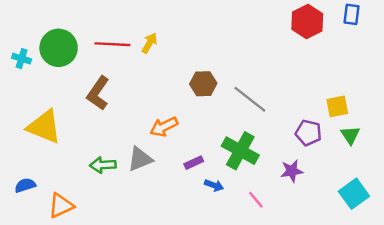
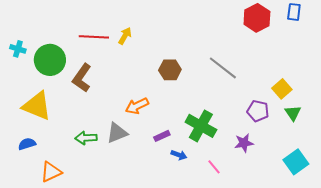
green circle: (59, 48) -> (50, 60), moved
gray line: (250, 99) -> (223, 68), moved
yellow square: (337, 106) -> (282, 89), turned -30
blue semicircle: (25, 185) -> (27, 144), moved

